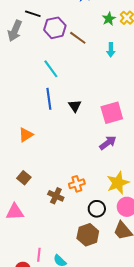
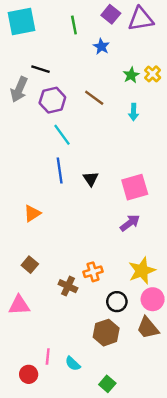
purple hexagon: (55, 28) -> (52, 100), moved

